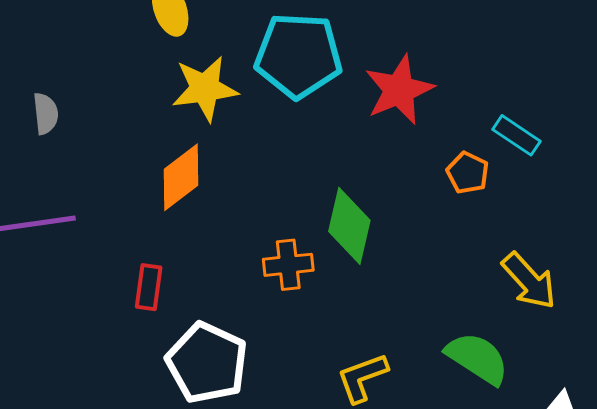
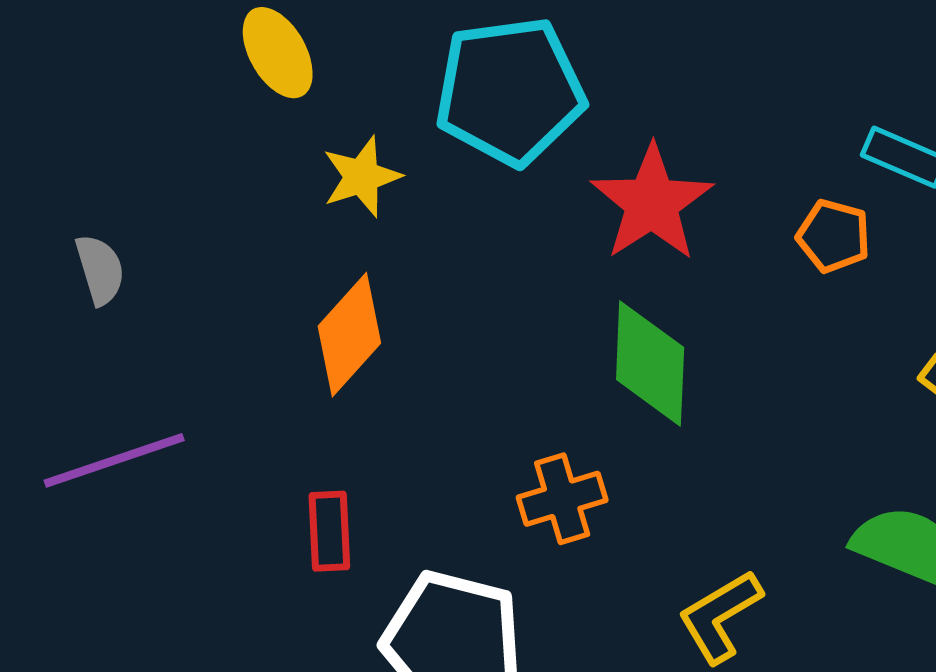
yellow star: (205, 89) -> (362, 177), size x0.7
red star: (399, 90) -> (652, 203), moved
orange cross: (288, 265) -> (562, 499), moved

